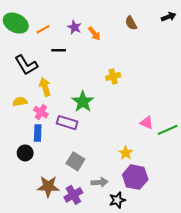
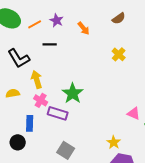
brown semicircle: (131, 23) -> (119, 18), turned -96
purple star: (74, 27) -> (57, 20), moved
yellow cross: (113, 76) -> (119, 54), moved, turned -32
pink cross: (41, 112) -> (41, 100), moved

